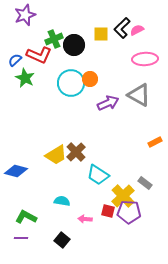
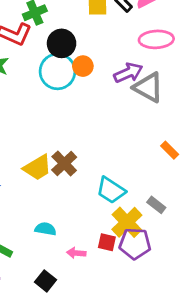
black circle: (74, 45) -> (62, 43), moved
purple arrow: (108, 103) -> (128, 73), moved
orange rectangle: (155, 142) -> (170, 150), turned 72
cyan trapezoid: (98, 175) -> (111, 190), moved

